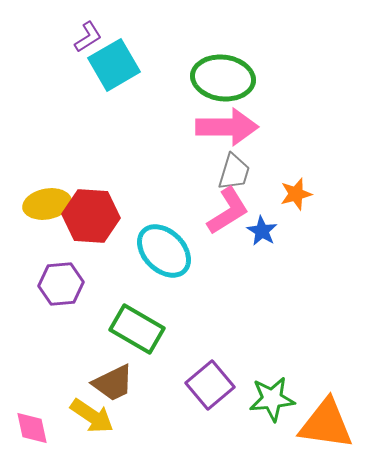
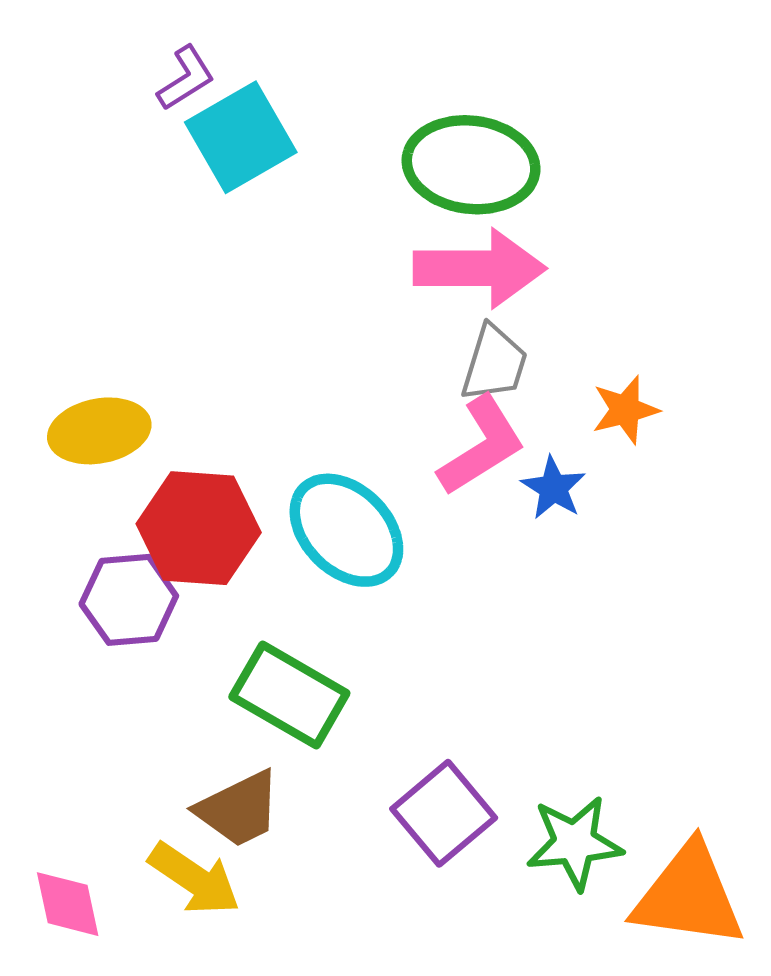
red hexagon: (91, 216) -> (199, 528), moved

